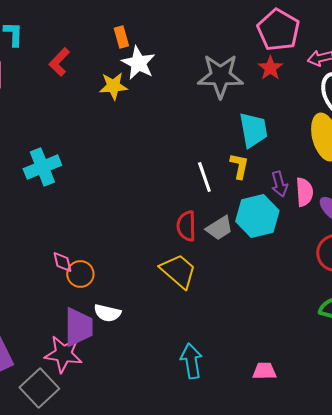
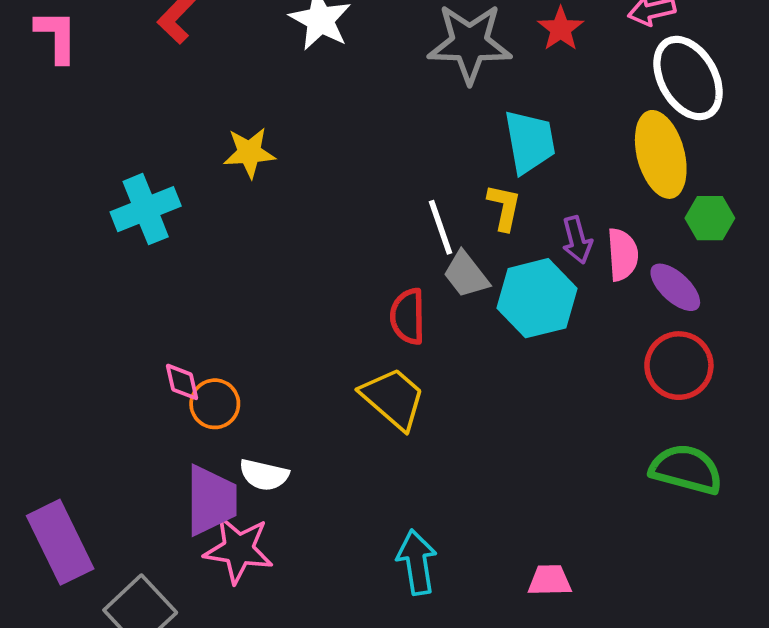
yellow star: (113, 86) -> (249, 153), moved
gray trapezoid: (219, 228) -> (466, 275), moved, turned 84
pink star: (63, 354) -> (238, 549), moved

